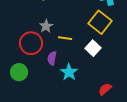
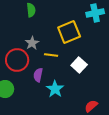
yellow square: (100, 22) -> (69, 32), moved, turned 30

